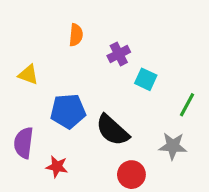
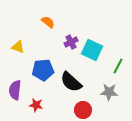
orange semicircle: (76, 35) -> (48, 22), turned -56
purple cross: (119, 54) -> (71, 42), moved
cyan square: (146, 79) -> (92, 50), size x1.5

